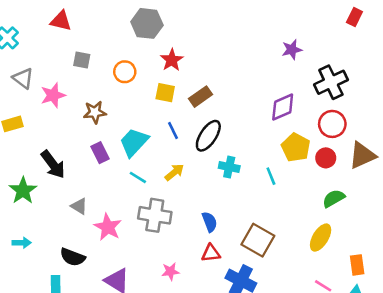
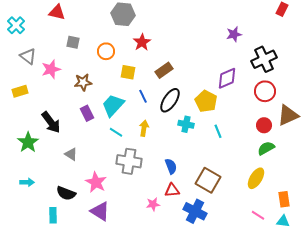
yellow square: (165, 93) -> (128, 72), moved
yellow pentagon: (296, 147) -> (206, 101), moved
red circle: (326, 158) -> (264, 125), moved
yellow arrow: (174, 172) -> (144, 128), turned -42
pink star: (108, 227) -> (96, 182), moved
pink star: (170, 271) -> (153, 204), moved

